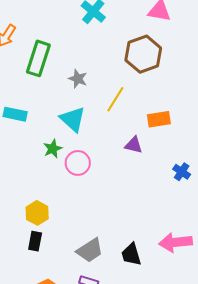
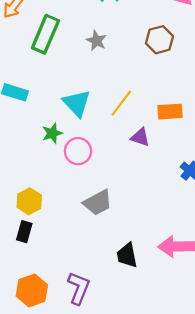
brown hexagon: (143, 54) -> (159, 40), size x0.7
gray star: (78, 79) -> (96, 41), moved
yellow line: (115, 99) -> (121, 103), moved
gray trapezoid: (90, 250) -> (98, 203), moved

